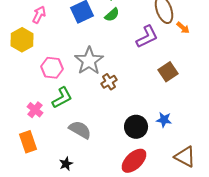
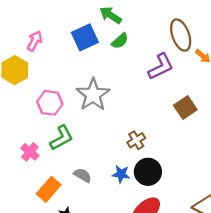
brown cross: (109, 82) -> (136, 140), moved
blue star: (164, 120) -> (121, 174), moved
gray semicircle: (80, 130) -> (83, 175), size x0.7
orange rectangle: (28, 142) -> (49, 189), moved, turned 60

